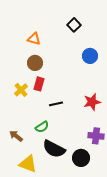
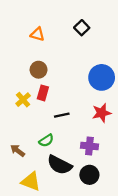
orange triangle: (34, 39) -> (37, 34), moved
blue circle: (90, 56) -> (102, 77), moved, size x1.5
purple cross: (96, 136) -> (89, 146), moved

